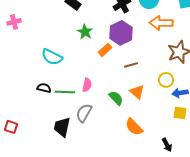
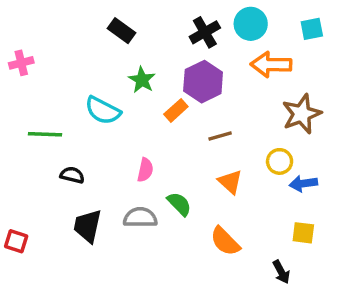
cyan semicircle: (52, 57) -> (103, 110), moved
green line: (65, 92) -> (45, 134), moved
green semicircle: (116, 98) -> (179, 204), moved
gray semicircle: (84, 113) -> (140, 218), turned 60
yellow square: (180, 113) -> (303, 233), moved
black trapezoid: (62, 127) -> (88, 226), moved

